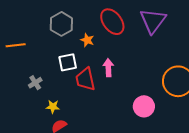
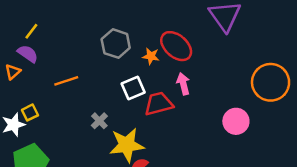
red ellipse: (112, 22) -> (176, 46), moved
red trapezoid: (85, 79) -> (159, 104), turned 100
yellow star: (53, 107) -> (127, 145), size x2.0

